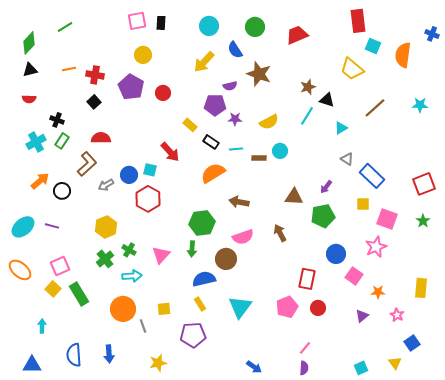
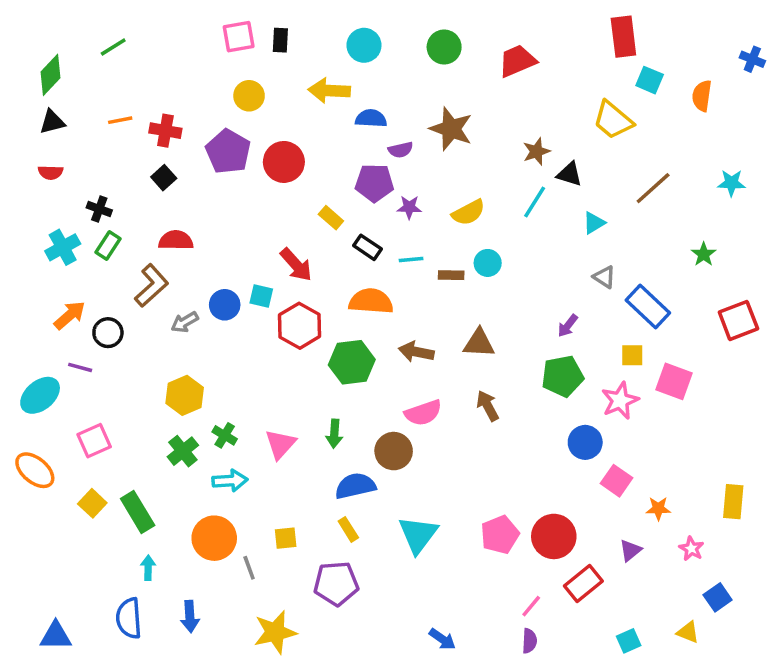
blue semicircle: (235, 50) -> (371, 118), moved, turned 126
orange semicircle: (403, 55) -> (702, 96), size x0.7
yellow arrow: (204, 62) -> (329, 91), moved, turned 50
red circle: (163, 93) -> (284, 162), size x1.5
orange semicircle: (213, 173) -> (371, 301), turned 35
brown triangle: (294, 197) -> (479, 343), moved
red hexagon: (148, 199) -> (300, 326), moved
green star: (423, 221) -> (704, 254), moved
green hexagon: (202, 223) -> (352, 362), moved
purple line: (52, 226) -> (80, 367), moved
pink star: (376, 247) -> (620, 401), moved
pink square: (60, 266) -> (94, 441), moved
red rectangle: (307, 279) -> (583, 583), moved, turned 40
red circle: (318, 308) -> (554, 536), size x1.6
cyan arrow: (42, 326) -> (148, 568), moved
yellow star: (158, 363) -> (275, 632), size x1.4
yellow triangle: (395, 363) -> (688, 632), turned -32

